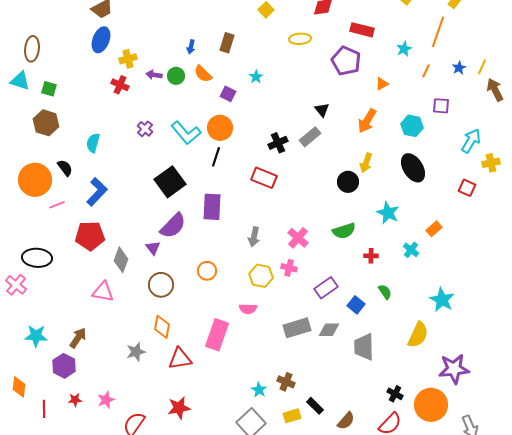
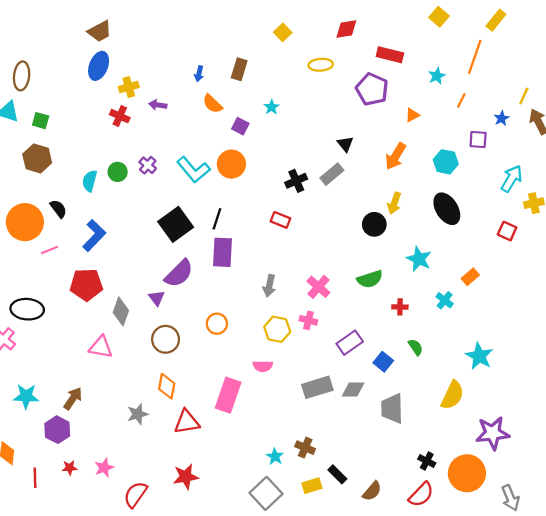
blue star: (459, 68) -> (502, 118), moved
green circle: (176, 76) -> (118, 172), moved
black line: (216, 157) -> (217, 219), moved
red rectangle: (264, 178) -> (281, 220), size x0.7

